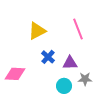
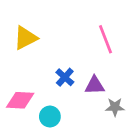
yellow triangle: (37, 31) -> (25, 38), moved
cyan circle: (64, 86) -> (50, 117), moved

